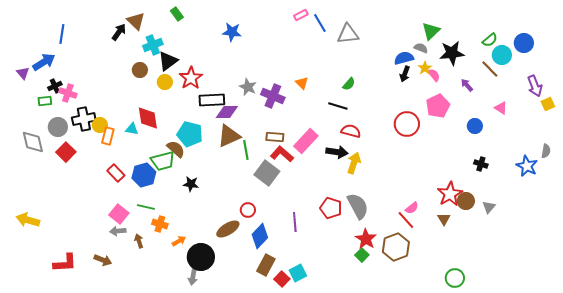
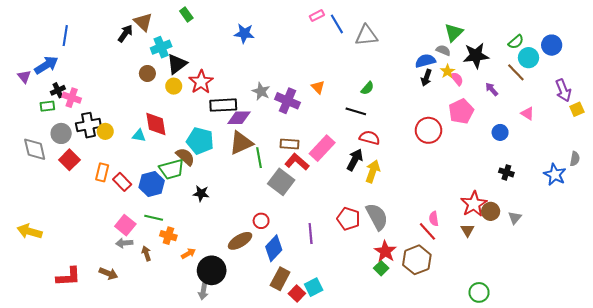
orange rectangle: (108, 136) -> (102, 172), moved
black arrow: (337, 152) -> (355, 160), turned -70
pink semicircle: (412, 208) -> (434, 219), turned 120

